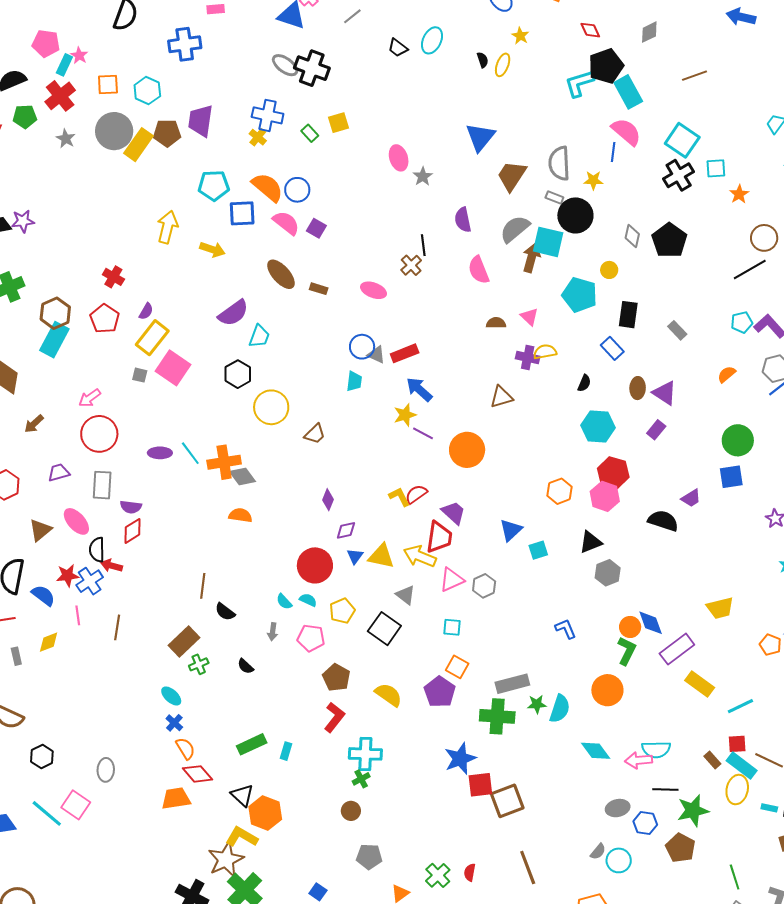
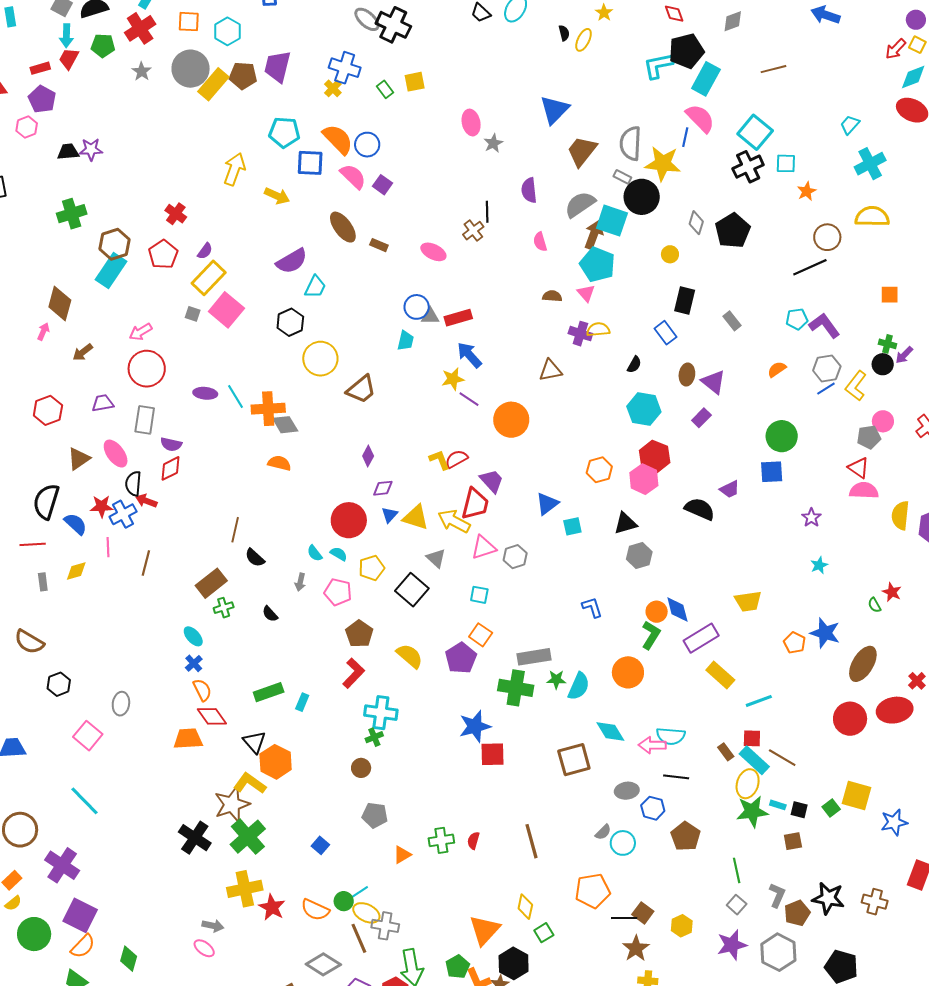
cyan rectangle: (628, 92) -> (706, 79), turned 52
yellow star: (593, 180) -> (663, 164), size x1.8
pink semicircle: (479, 270) -> (540, 242), size x0.7
cyan pentagon: (580, 295) -> (597, 264), moved
gray triangle: (376, 355) -> (430, 316), turned -30
brown trapezoid: (315, 434) -> (361, 389), size x1.4
brown square: (507, 801) -> (574, 760), moved
green star: (693, 811) -> (752, 811), moved
cyan line: (47, 813) -> (84, 801), moved
green cross: (438, 875) -> (441, 840), turned 30

